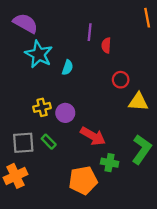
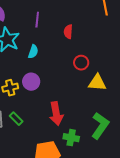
purple line: (90, 32) -> (37, 20), moved
purple circle: (65, 113) -> (31, 82), moved
red arrow: (93, 136) -> (56, 114), turned 50

